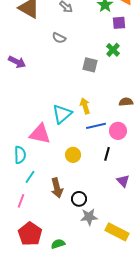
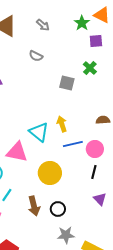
cyan triangle: (62, 114) -> (39, 132), turned -40
black line: (107, 154) -> (94, 172), moved
yellow circle: (73, 155) -> (50, 173), size x1.5
black circle: (79, 199) -> (58, 209), moved

